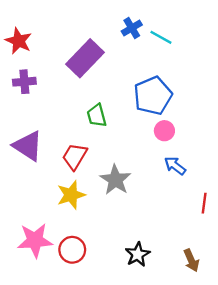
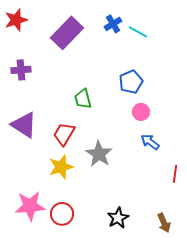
red star: (19, 41) -> (16, 20), moved, turned 30
purple rectangle: (85, 58) -> (67, 33), moved
blue pentagon: (153, 96) -> (131, 82), size x0.7

